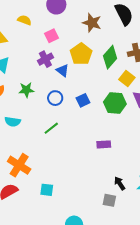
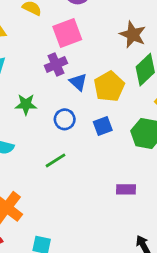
brown star: (92, 23) -> (133, 35), moved
pink square: (52, 36) -> (67, 33), size x1.5
yellow pentagon: (81, 54) -> (109, 87), moved

